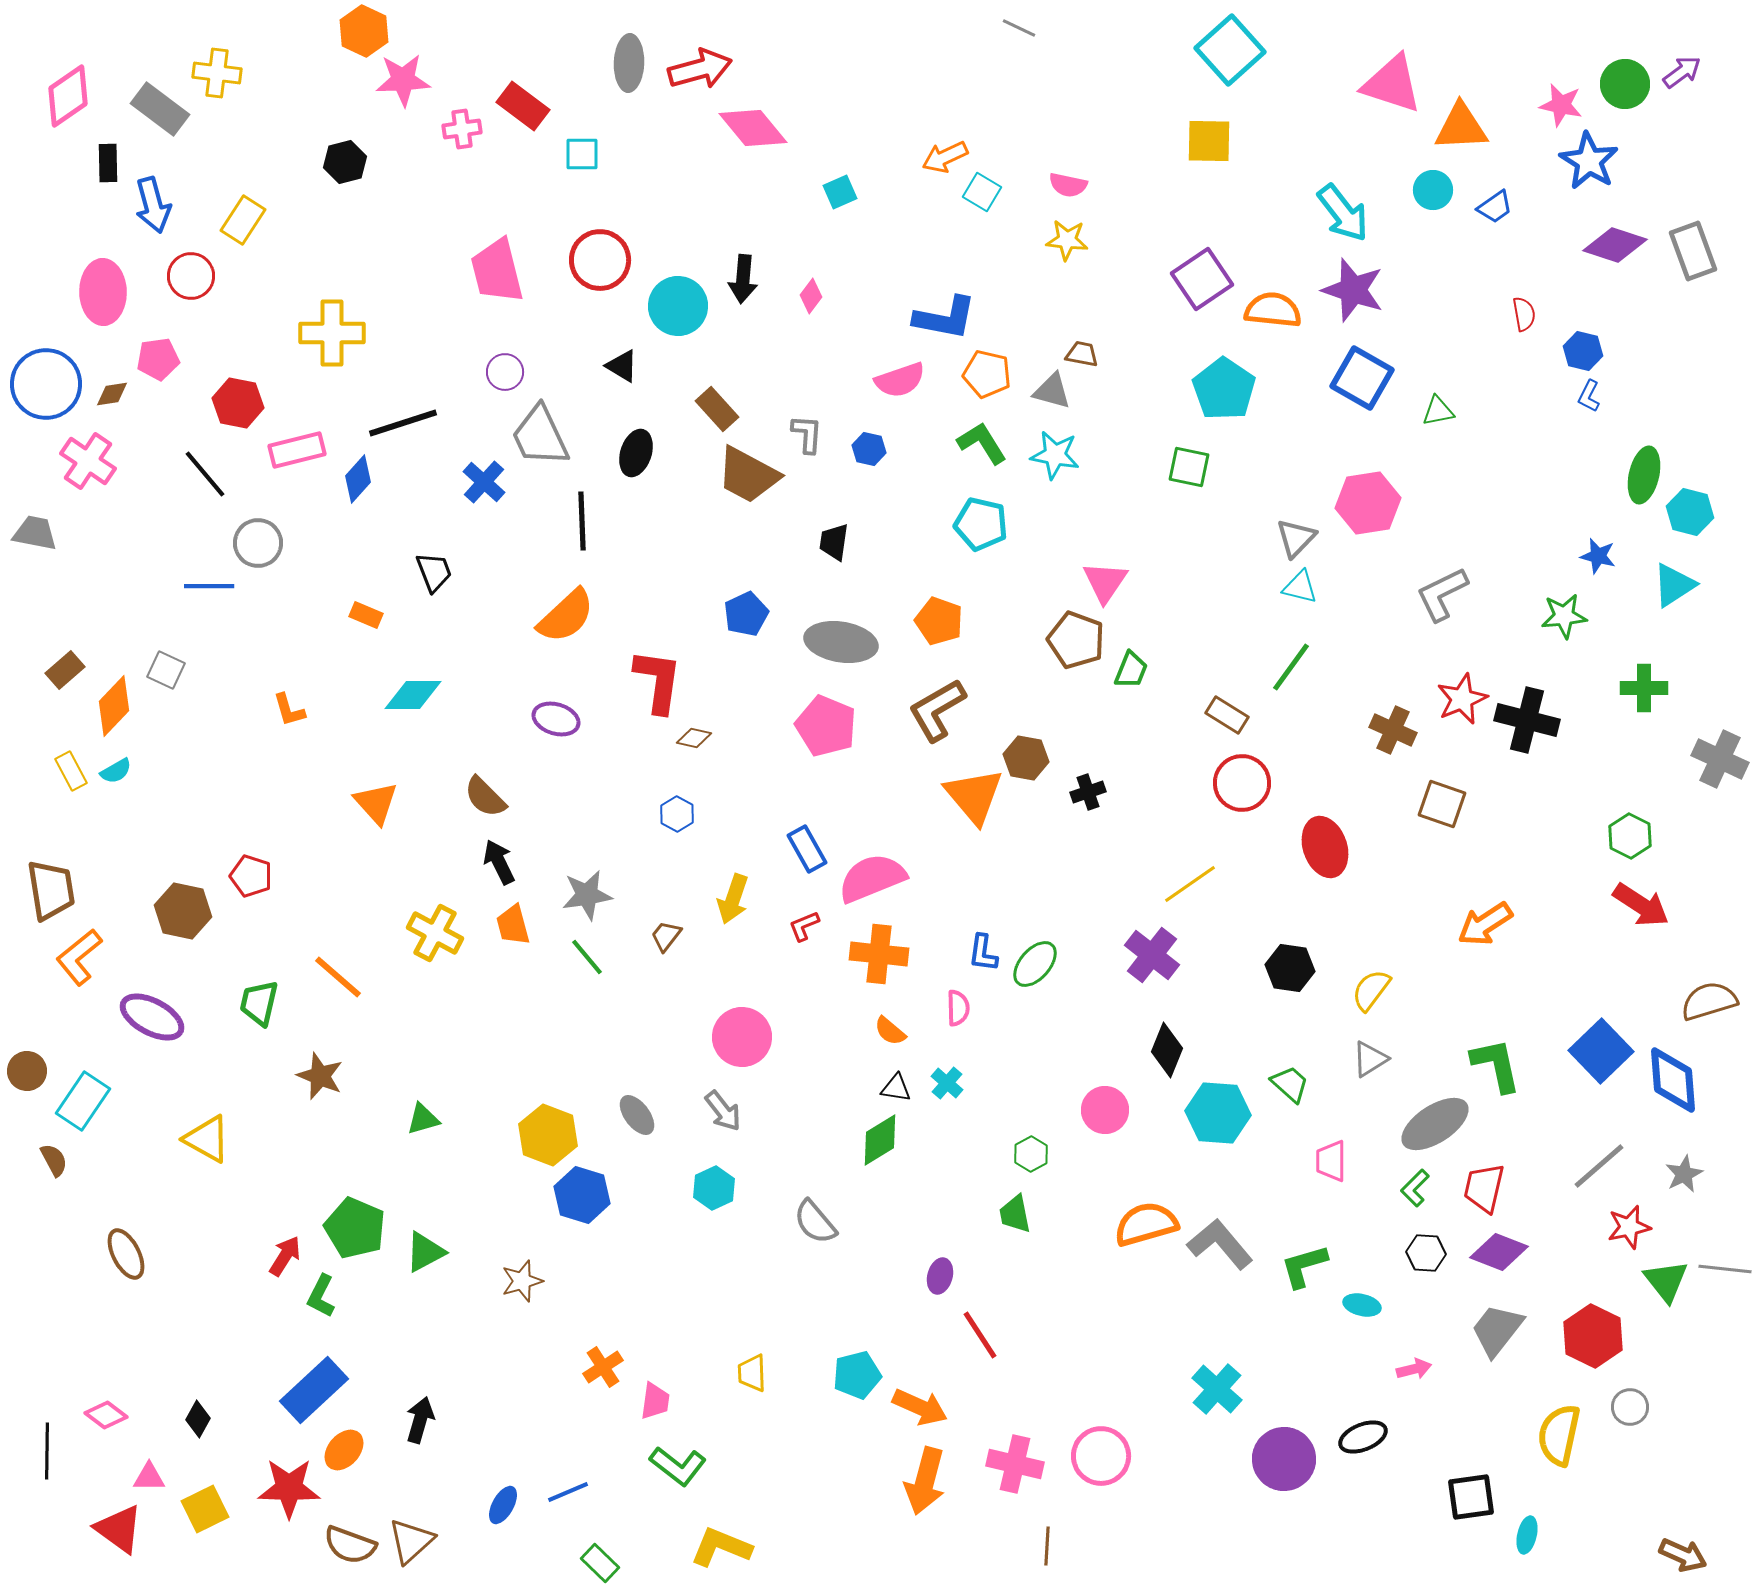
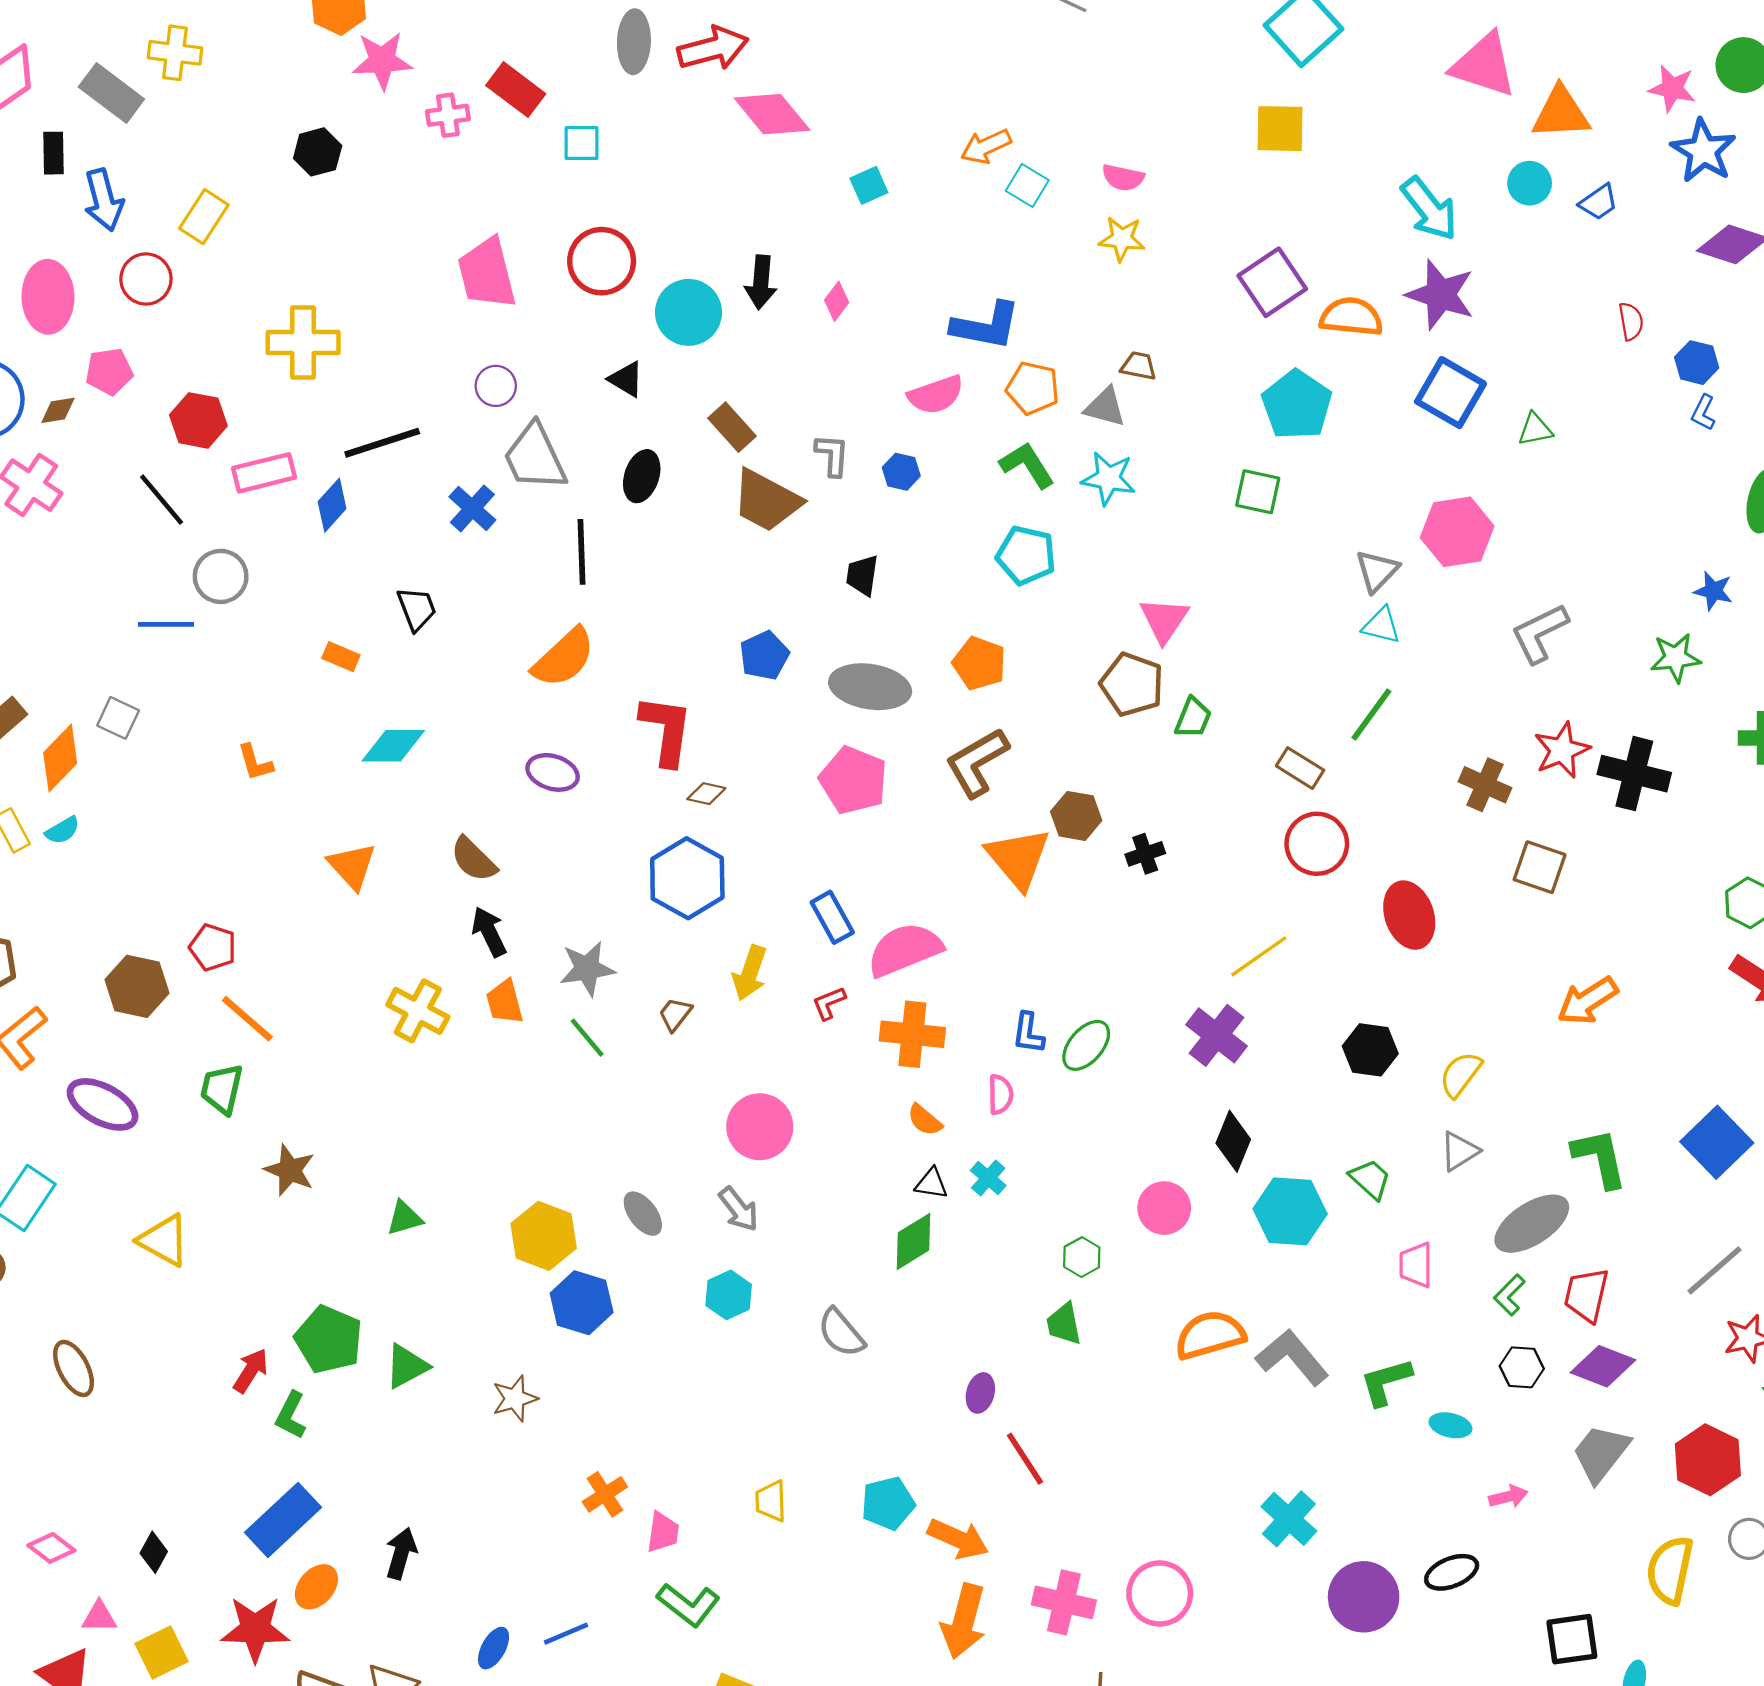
blue hexagon: (677, 814) -> (687, 878), size x2.0
orange line: (338, 977) -> (247, 1019), moved

